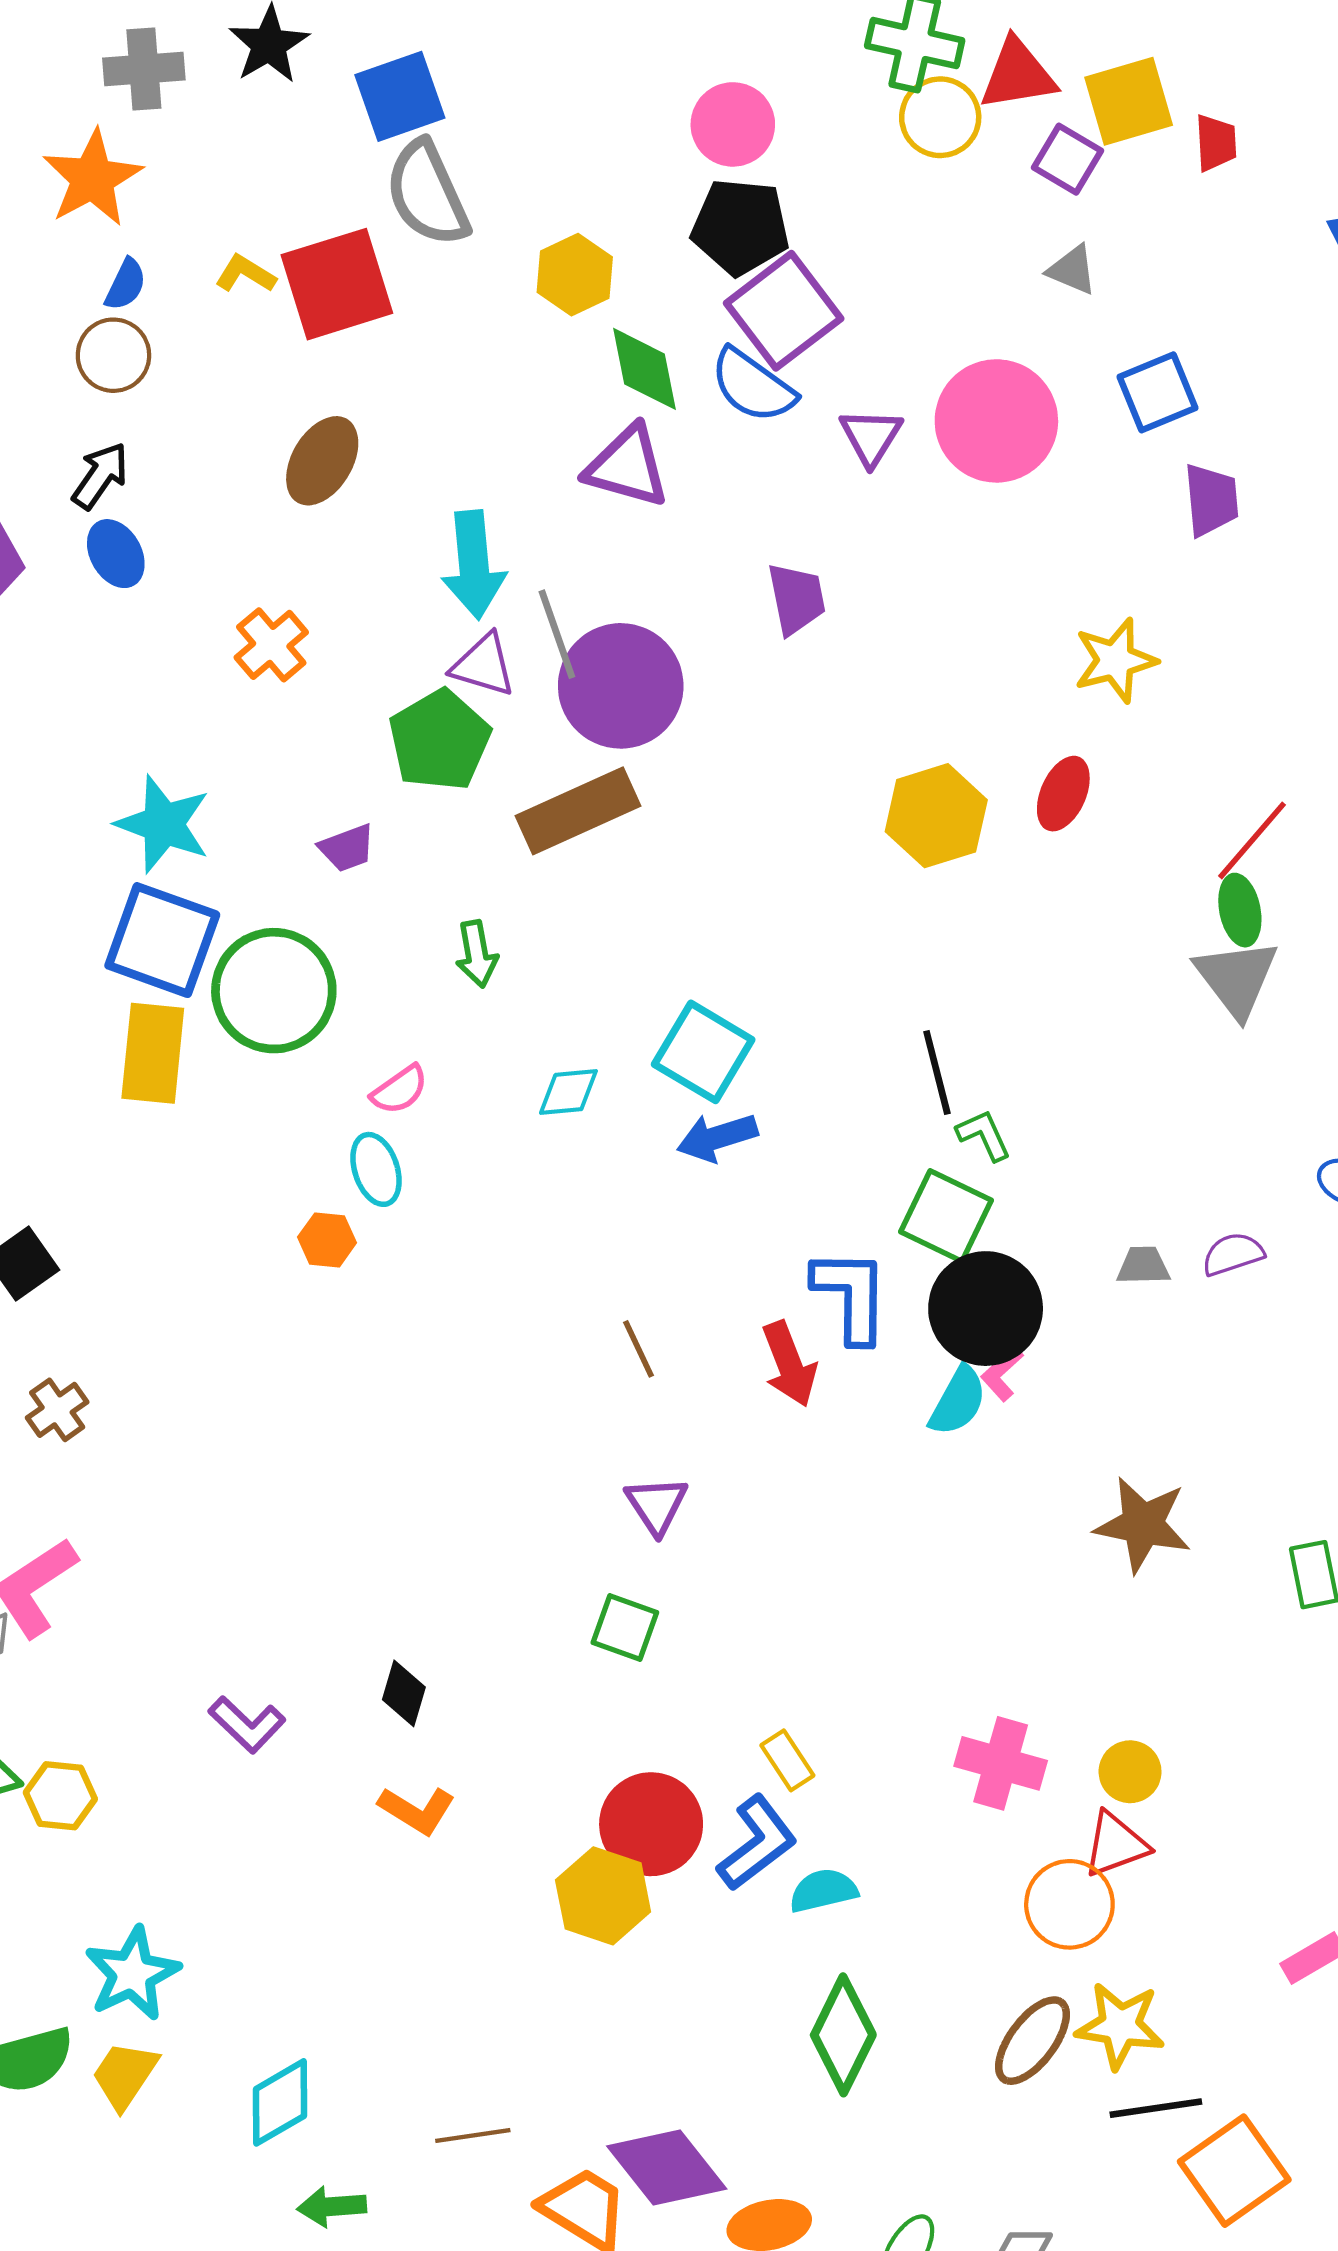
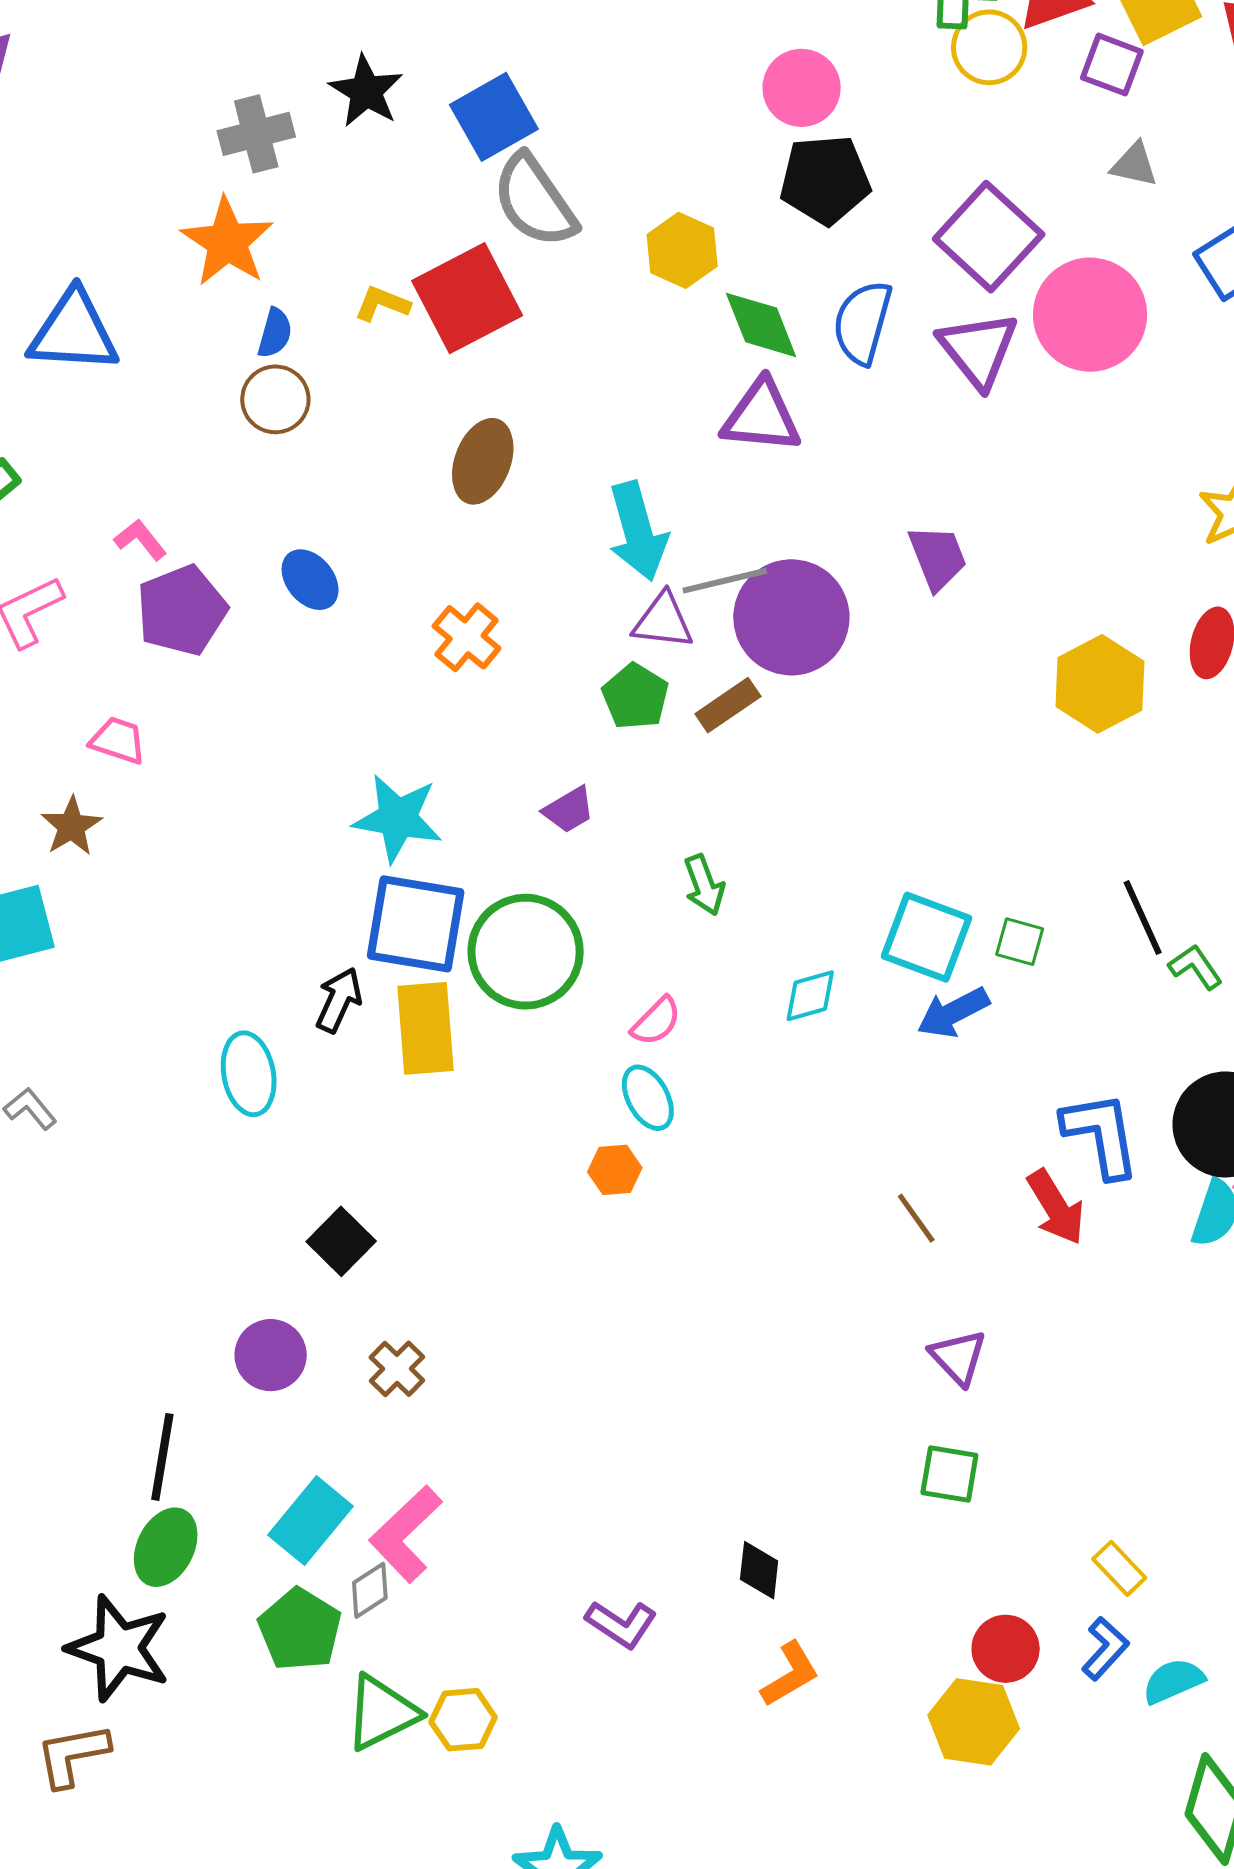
purple square: (784, 311) -> (989, 237), moved
blue semicircle: (753, 386) -> (862, 322), turned 80
purple triangle: (871, 437) -> (978, 350), size x1.4
black arrow: (100, 476) -> (339, 1000), moved
purple trapezoid: (796, 599) -> (938, 557), moved
gray line: (557, 634) -> (725, 581), turned -74
green pentagon: (440, 740) -> (635, 697), size x0.7
brown rectangle: (578, 811) -> (728, 705), moved, size x0.6
green square: (946, 1216) -> (1020, 942), moved, size x0.6
orange L-shape: (417, 1810) -> (790, 1674), turned -52
red circle: (651, 1824) -> (1006, 1649), size x0.7
blue L-shape: (757, 1843) -> (1105, 1648), size x0.7

